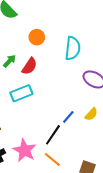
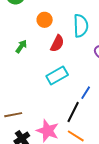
red semicircle: (29, 66) -> (57, 43), moved
cyan rectangle: (21, 93) -> (57, 75), moved

